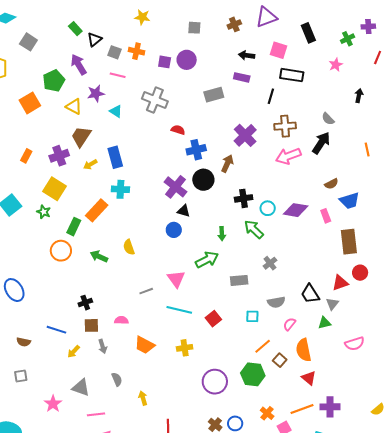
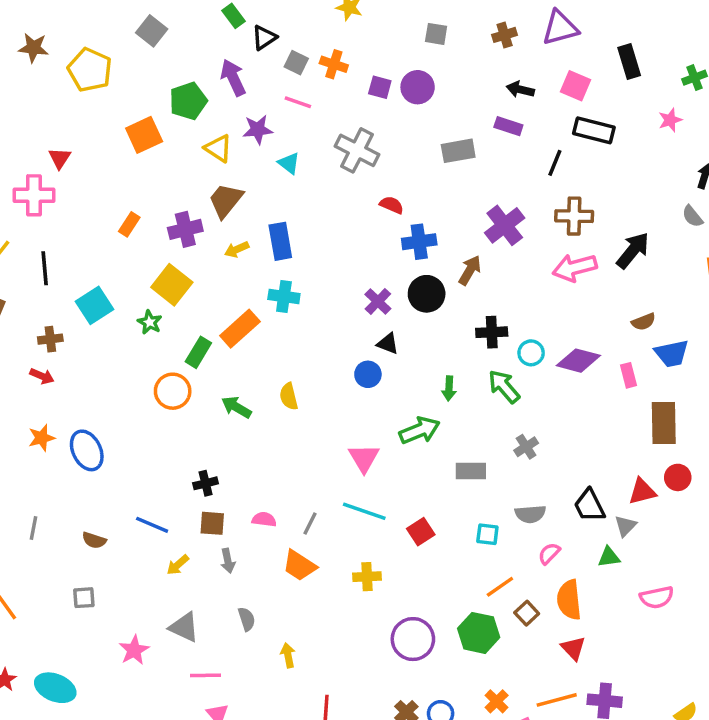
gray semicircle: (328, 119) -> (692, 216), moved
purple cross: (175, 187) -> (378, 301), size x0.7
gray line: (146, 291) -> (310, 524), moved, turned -48

